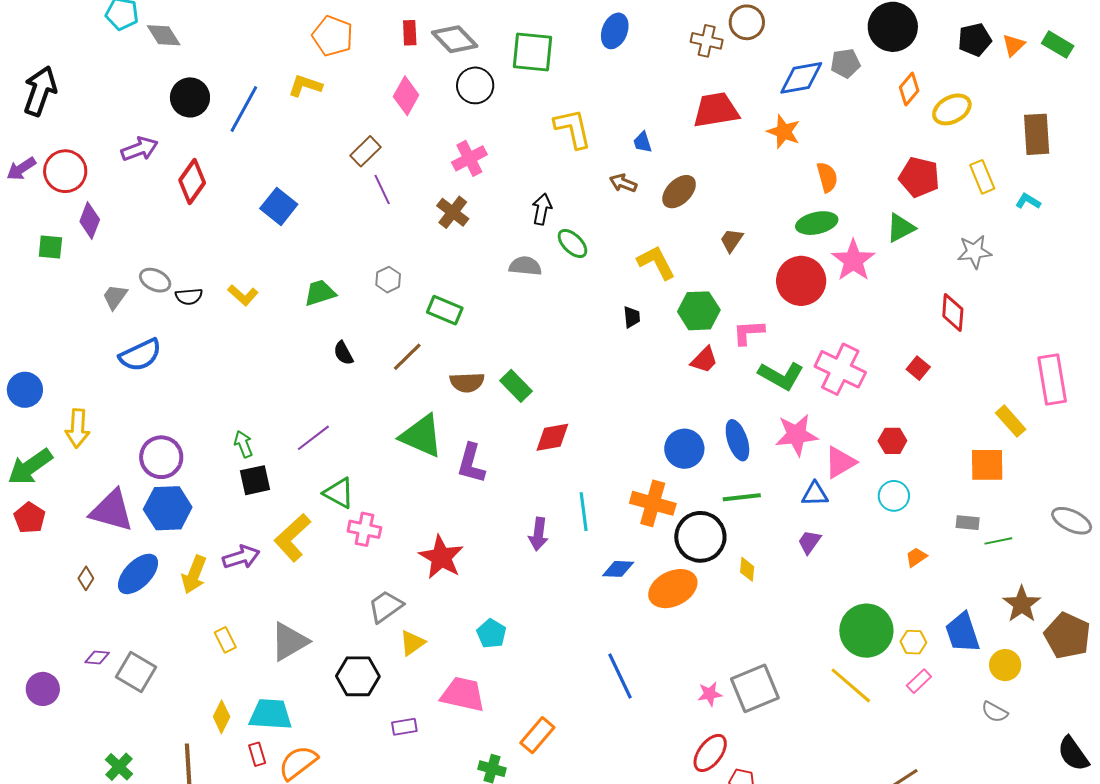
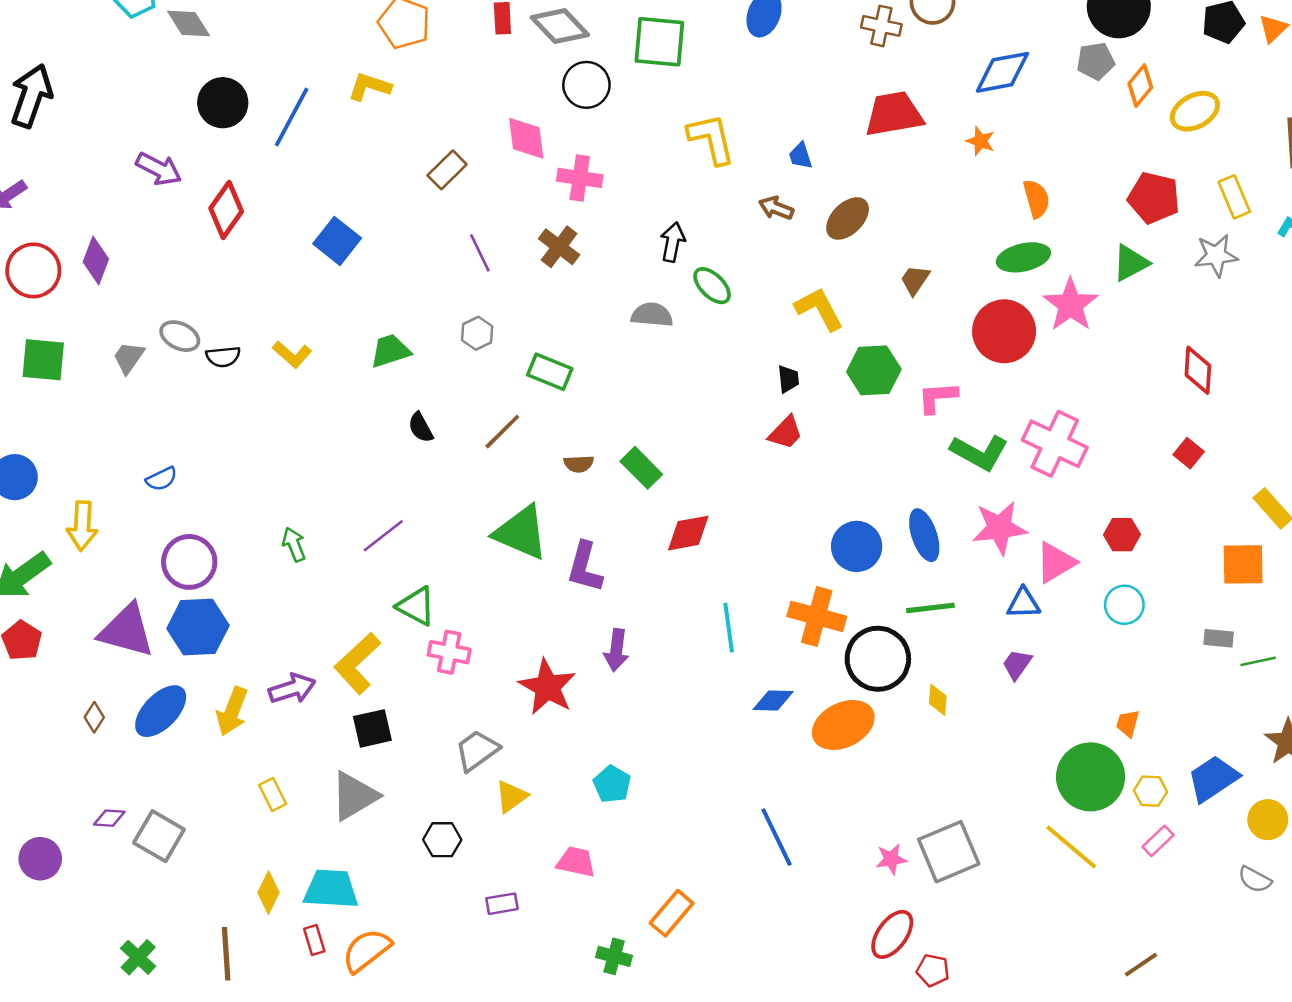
gray pentagon: (845, 63) -> (1096, 61), moved
pink diamond: (406, 96) -> (526, 138), moved, turned -36
orange star: (784, 132) -> (980, 141), size x0.7
purple arrow: (139, 149) -> (159, 169), turned 48
pink cross: (469, 158) -> (580, 178), turned 36
red circle: (65, 171) -> (33, 270), moved
purple line: (382, 189) -> (480, 253), moved
green square: (50, 247) -> (43, 360), moved, size x1.4
gray star: (974, 252) -> (1216, 255), moved
blue semicircle: (140, 355) -> (161, 479), moved, size x0.6
red trapezoid: (704, 360) -> (786, 433), moved
red square: (918, 368) -> (1189, 453), moved
brown semicircle: (467, 382) -> (579, 464), size x0.7
black square: (255, 480) -> (372, 728), moved
purple arrow: (538, 534) -> (616, 650), moved
orange trapezoid: (916, 557) -> (1128, 723), moved, turned -40
blue trapezoid: (962, 633) -> (1213, 779), turned 75
black hexagon: (358, 676) -> (442, 840), size x0.7
pink trapezoid: (463, 694) -> (576, 862), size x0.7

